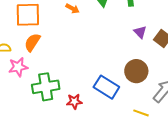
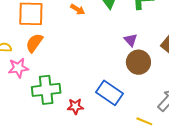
purple triangle: (140, 32) -> (131, 40), moved
brown circle: (136, 71) -> (138, 62), moved

